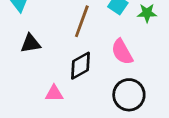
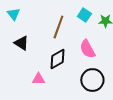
black triangle: (31, 43) -> (21, 43), turned 42

